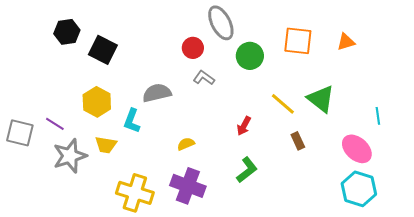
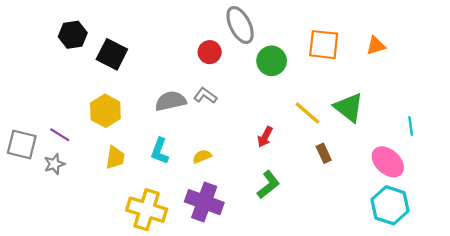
gray L-shape: (204, 78) -> (205, 96), moved
cyan L-shape: (132, 121) -> (160, 151), moved
yellow trapezoid: (106, 145) -> (115, 158), turned -90
gray star: (70, 156) -> (54, 164), moved, size x0.6

